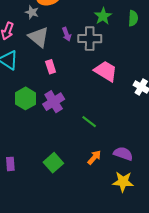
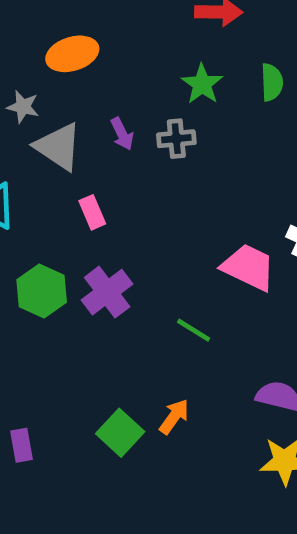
gray star: (32, 12) -> (23, 107), moved
gray cross: (90, 39) -> (176, 139), size x0.7
pink trapezoid: (106, 71) -> (249, 267), moved
orange arrow: (94, 157) -> (174, 417), moved

